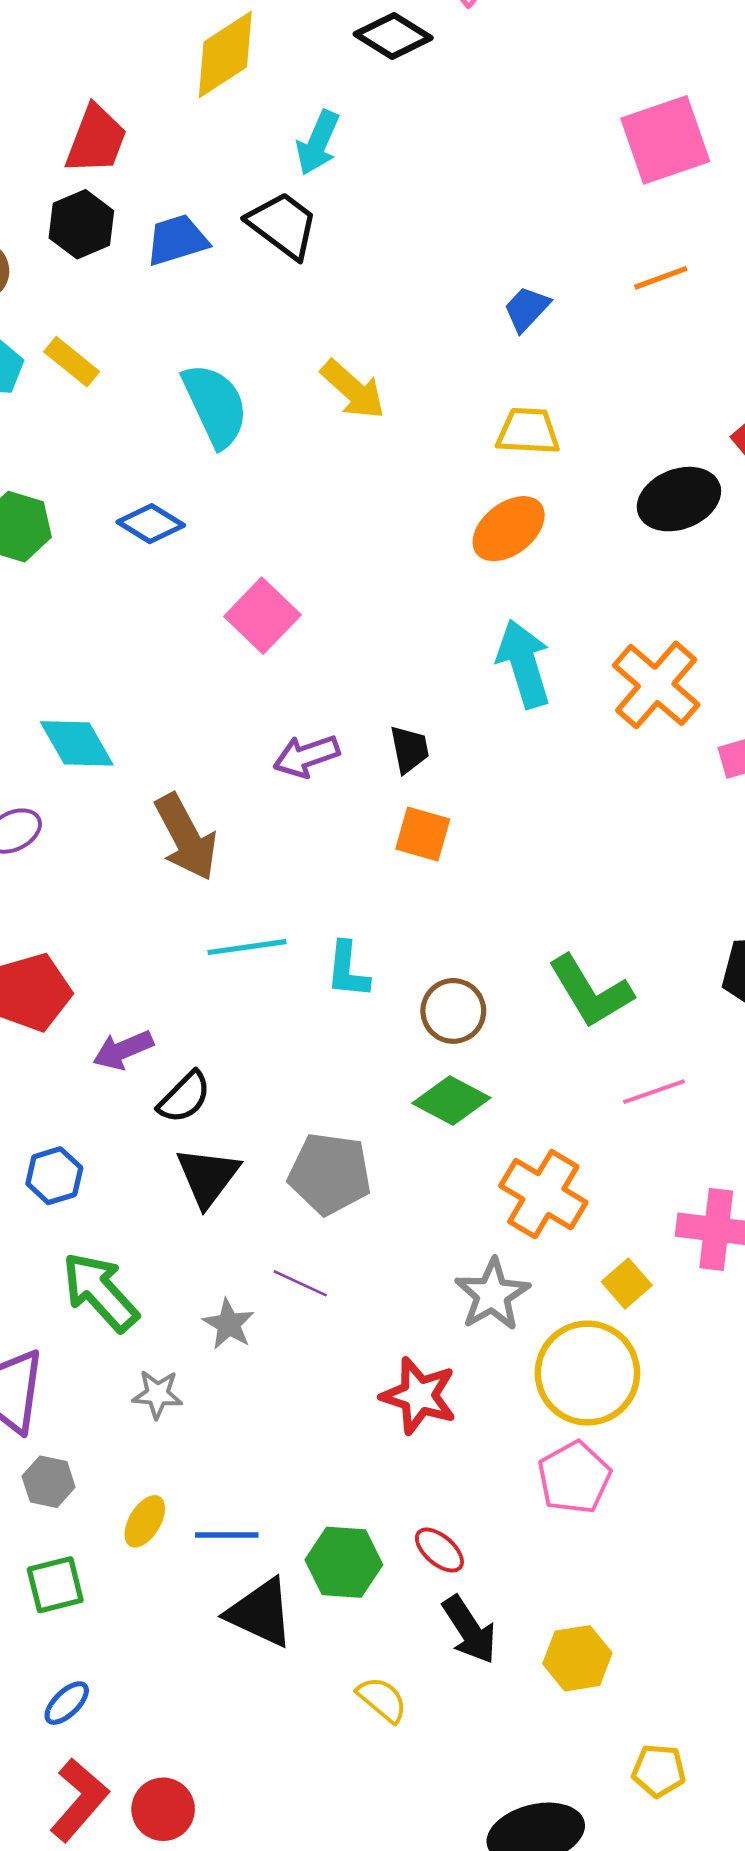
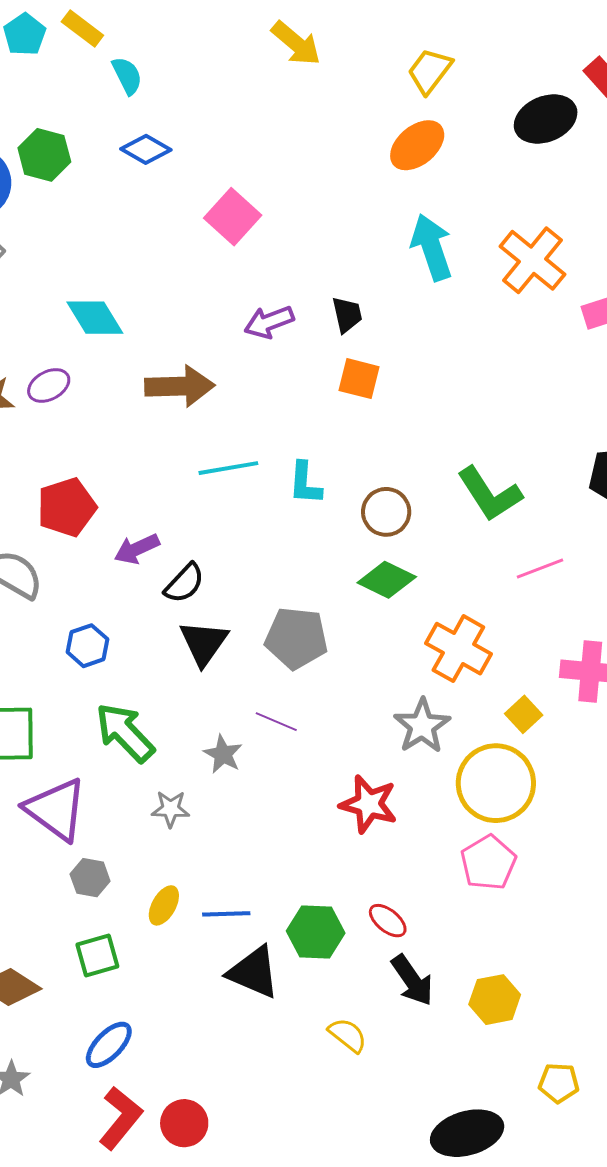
cyan semicircle: (215, 405) -> (127, 76), moved, size x0.6
yellow trapezoid: (528, 431) -> (430, 71), turned -54
brown arrow: (186, 837) -> (180, 386), turned -62
blue ellipse: (67, 1703) -> (109, 1045), size x1.4

